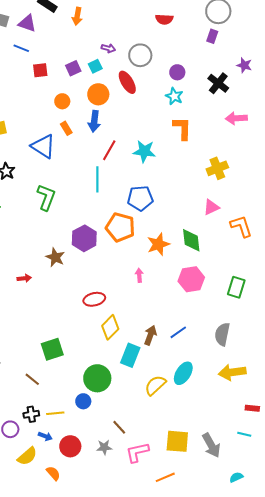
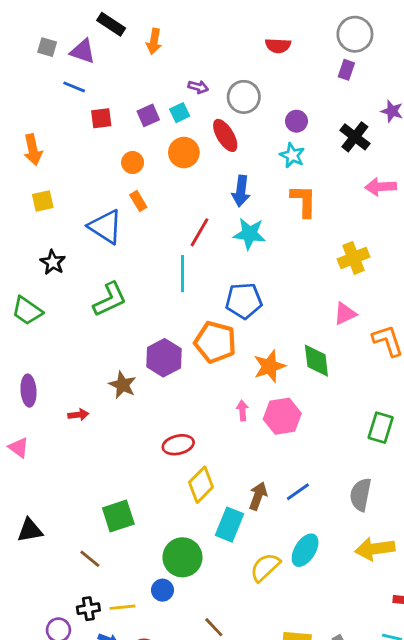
blue arrow: (94, 121) -> (241, 191), moved
green L-shape: (46, 197) -> (110, 299), turned 44
pink hexagon: (191, 279) -> (282, 416), moved

